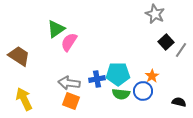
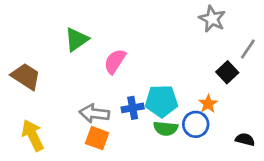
pink semicircle: (69, 42) -> (115, 61), moved
black square: (166, 42) -> (227, 72), moved
gray line: (181, 50) -> (248, 49), moved

